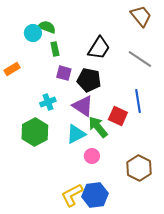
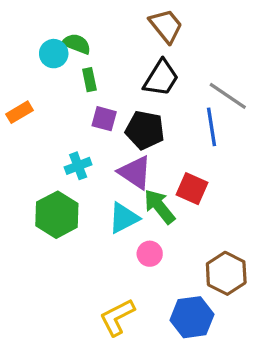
brown trapezoid: (141, 16) -> (166, 26), moved
blue line: (138, 101) -> (212, 127), moved
blue hexagon: (95, 195) -> (192, 317), moved

